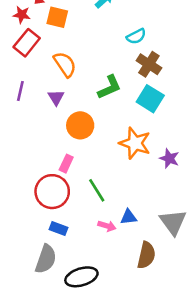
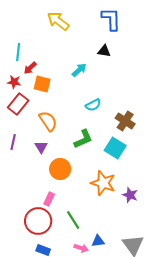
cyan semicircle: (136, 36) -> (93, 105), moved
brown cross: (149, 64) -> (125, 121), moved

